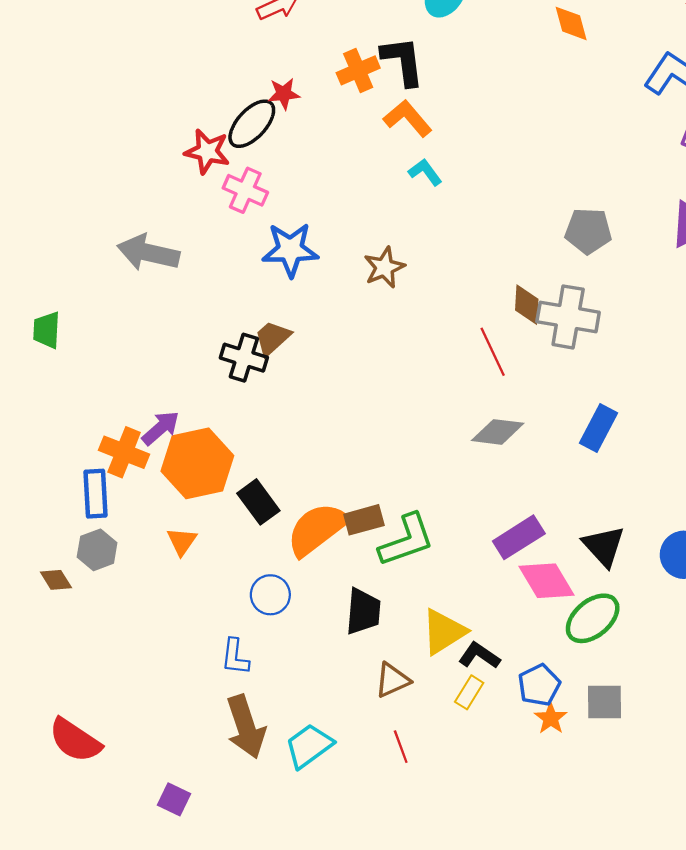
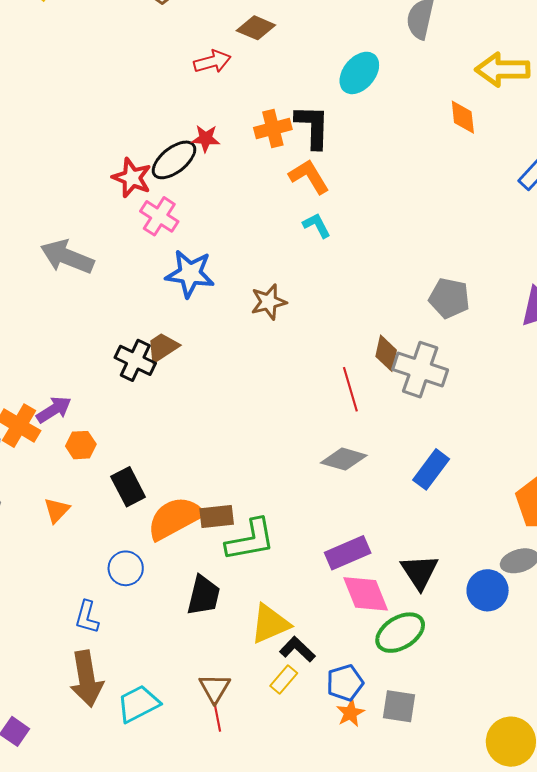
orange hexagon: (197, 463) -> (81, 445), size x0.5
brown triangle: (392, 680) -> (215, 688), moved, turned -44

